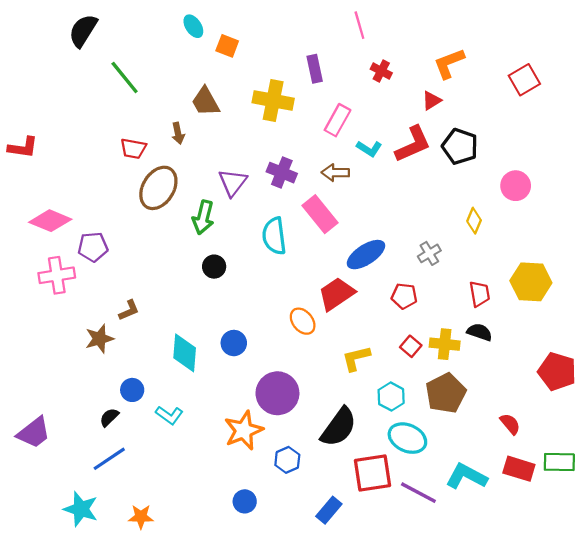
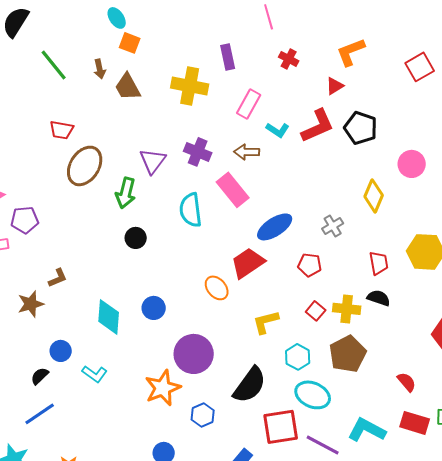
orange square: (227, 46) -> (130, 43), moved
brown arrow: (178, 133) -> (100, 69), moved
yellow diamond: (474, 221) -> (374, 196), size x1.4

